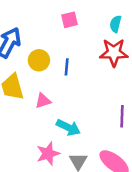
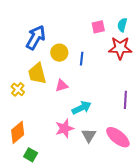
pink square: (69, 20) -> (98, 27), moved
cyan arrow: (68, 127) -> (82, 108), turned -54

